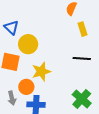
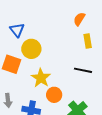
yellow star: (41, 72) -> (41, 78), turned -30
orange circle: (26, 87) -> (54, 95), moved

